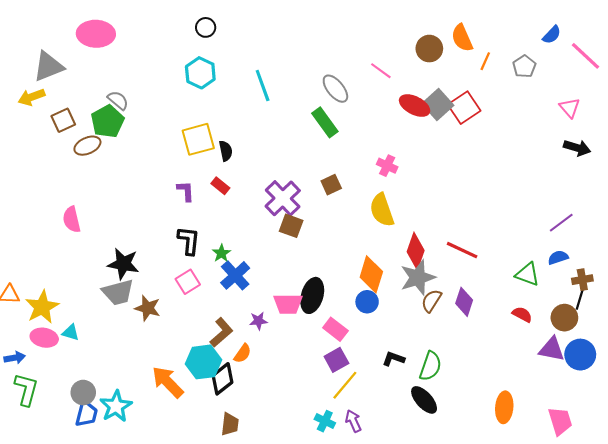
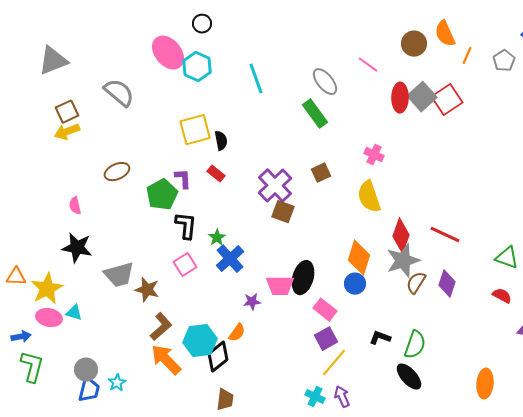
pink ellipse: (96, 34) -> (168, 53), moved, turned 48
yellow arrow: (32, 97) -> (67, 132), moved
gray semicircle: (118, 100) -> (119, 93), size x1.5
red ellipse: (415, 106) -> (400, 98), turned 64
green pentagon: (107, 121) -> (162, 195), moved
brown ellipse: (87, 146) -> (117, 172), moved
pink semicircle: (72, 219) -> (75, 206), size x0.7
black star: (123, 264) -> (77, 248), moved
brown L-shape: (221, 332) -> (161, 327), moved
cyan star: (116, 406) -> (117, 383), size x0.6

